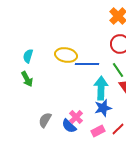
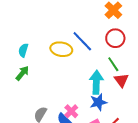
blue line: (87, 64) -> (82, 41), moved, turned 45
green arrow: (27, 79) -> (22, 73), turned -112

